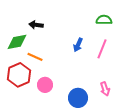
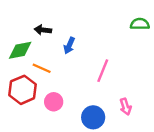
green semicircle: (104, 20) -> (140, 24), moved
blue arrow: (78, 45) -> (69, 46), moved
pink line: (102, 49) -> (103, 71), moved

